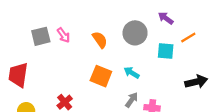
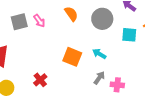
orange semicircle: (100, 40) -> (71, 14), moved

